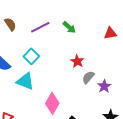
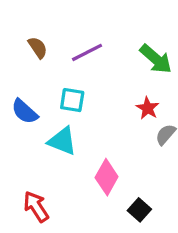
green arrow: (69, 27) -> (156, 59), moved, size x1.5
cyan square: (31, 56) -> (72, 100), turned -35

